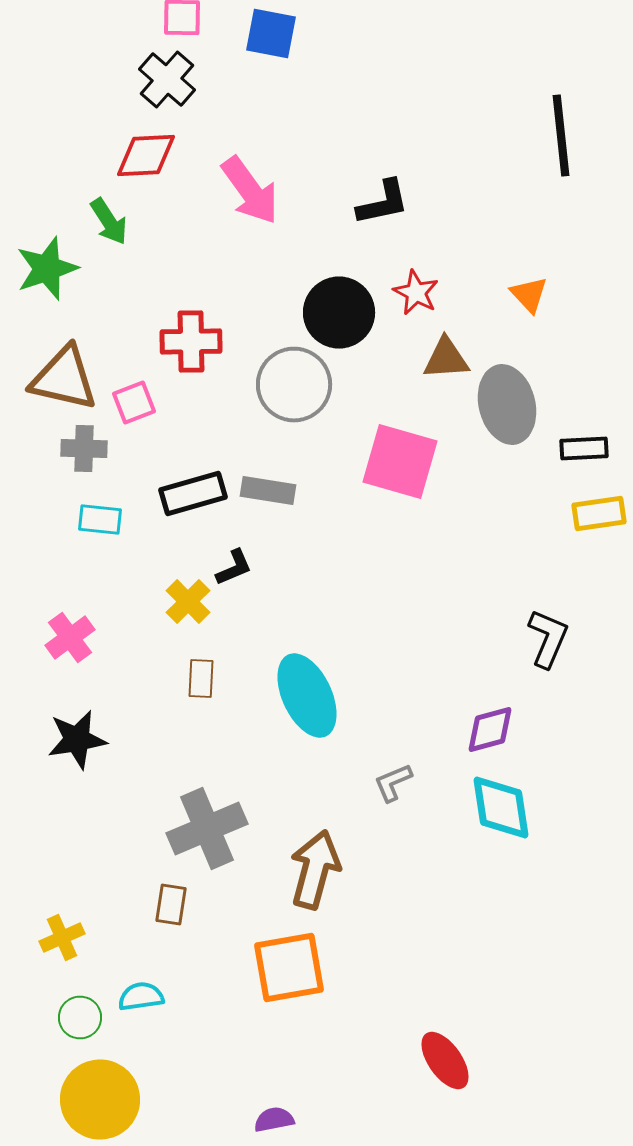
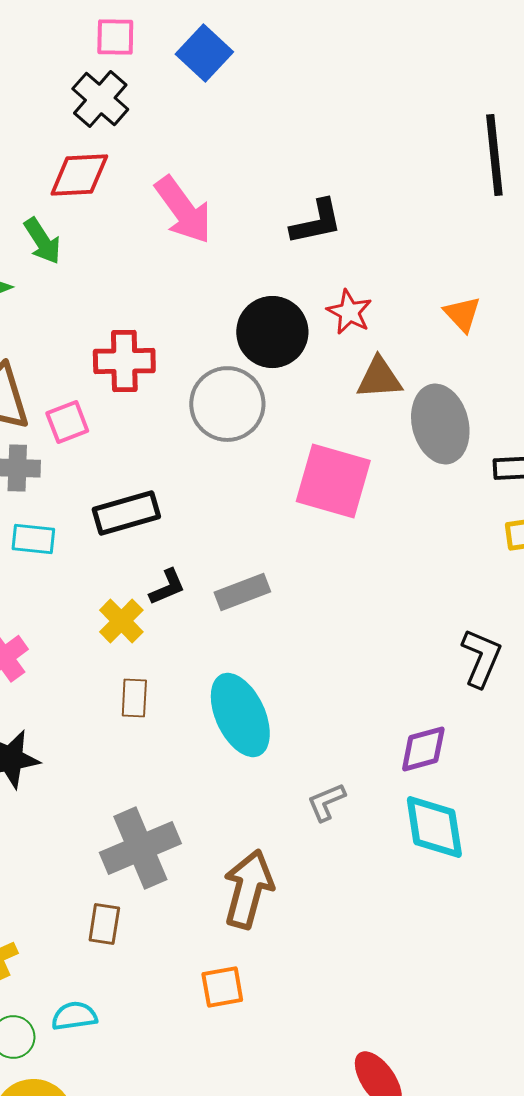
blue square: (271, 34) -> (204, 53), turned 32
gray rectangle: (268, 490) -> (242, 592), moved, turned -30
orange square: (289, 968) -> (222, 987), size x0.6

